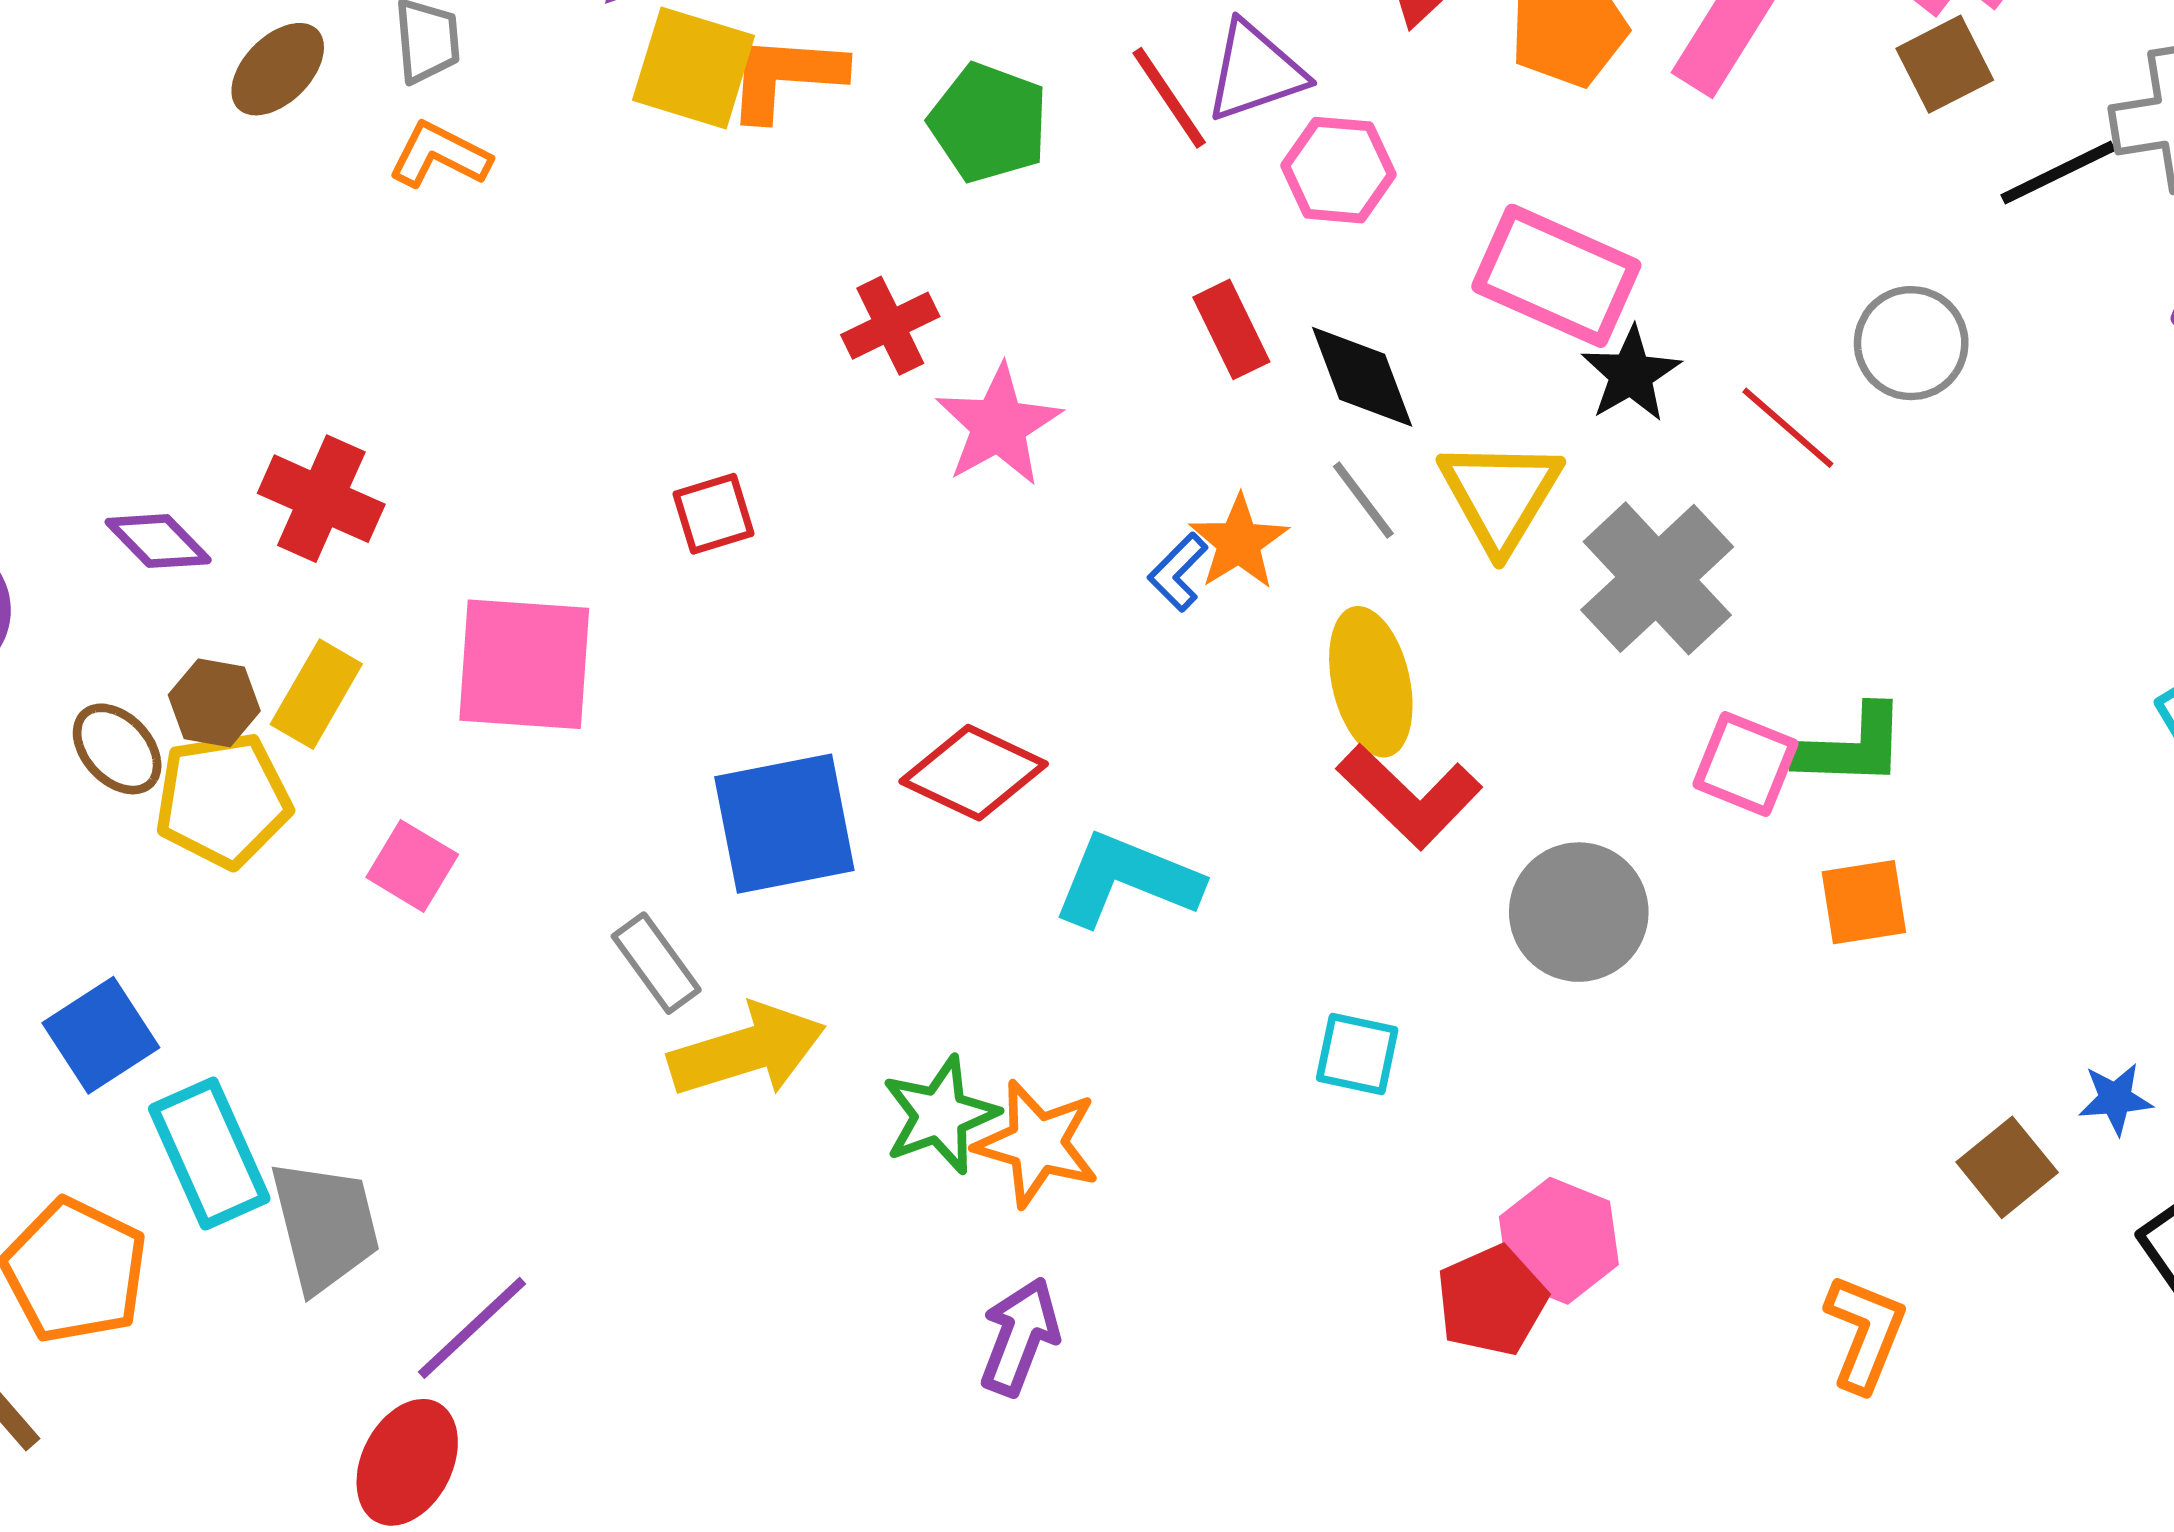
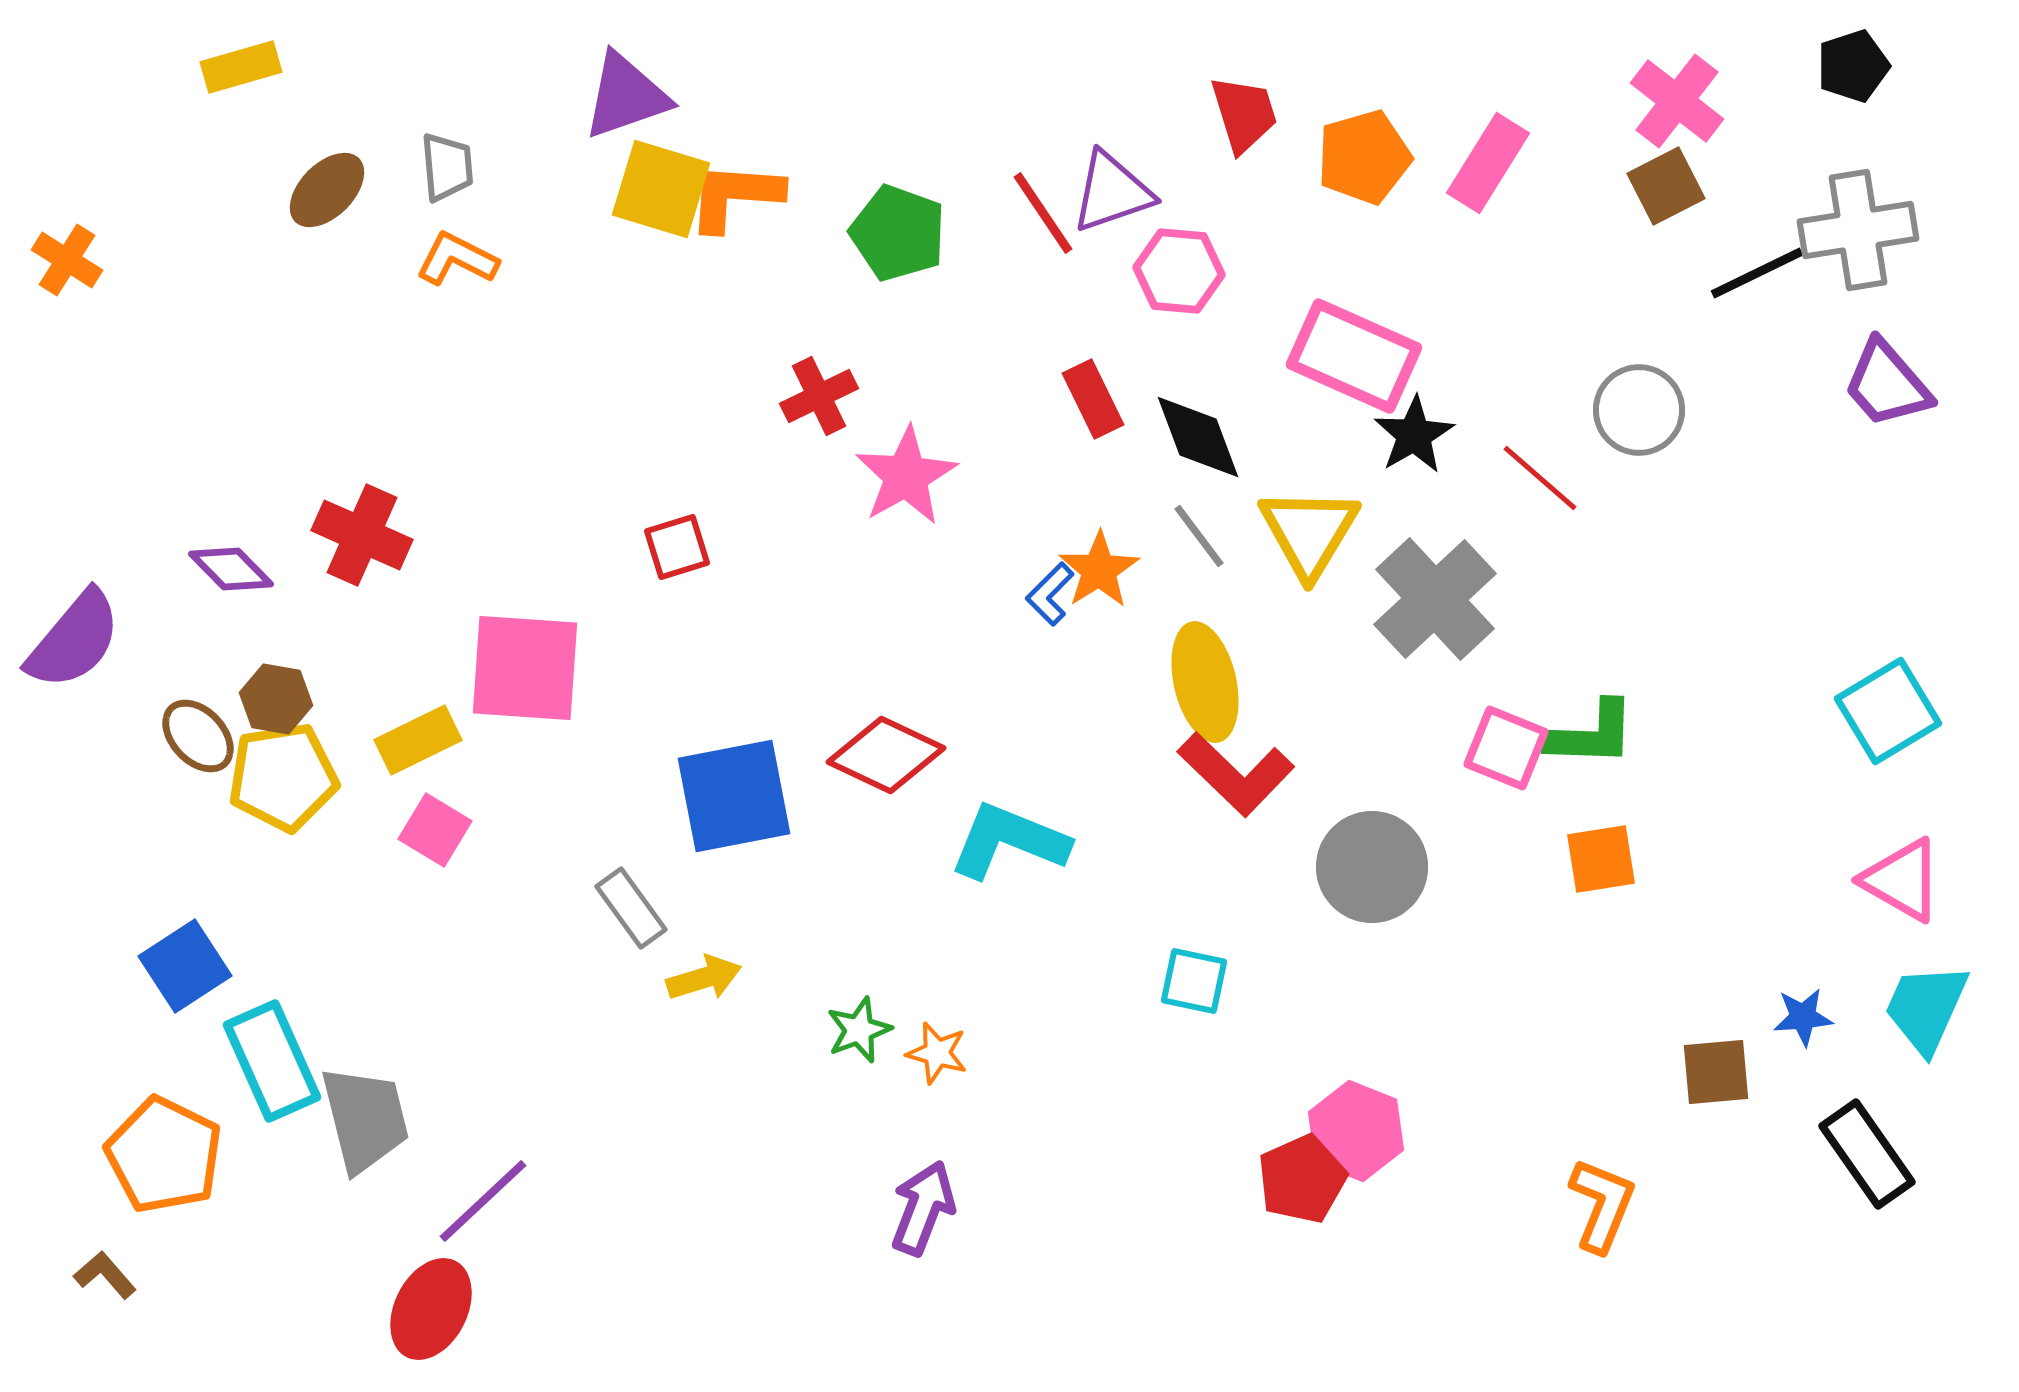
yellow rectangle: (316, 694) -> (418, 740), moved, turned 34
yellow arrow: (747, 1050) -> (704, 978), size x0.6
green star: (940, 1115) -> (859, 1030), size x0.7
orange star: (1037, 1144) -> (937, 1053), size x0.6
brown square: (2007, 1167) -> (1716, 1072), turned 34

